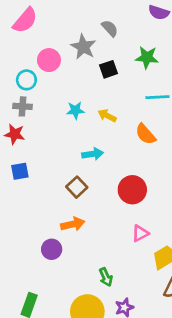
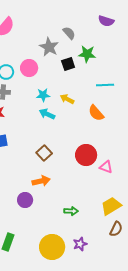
green star: (147, 57) -> (87, 54), moved
pink circle: (49, 60) -> (29, 68), moved
cyan arrow: (93, 154) -> (47, 114), moved, turned -147
pink triangle: (140, 233) -> (106, 167), moved, turned 48
green arrow: (106, 277) -> (71, 211), moved, turned -64

